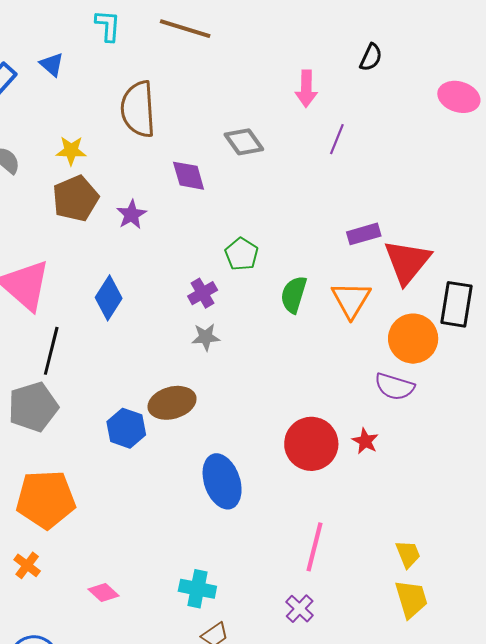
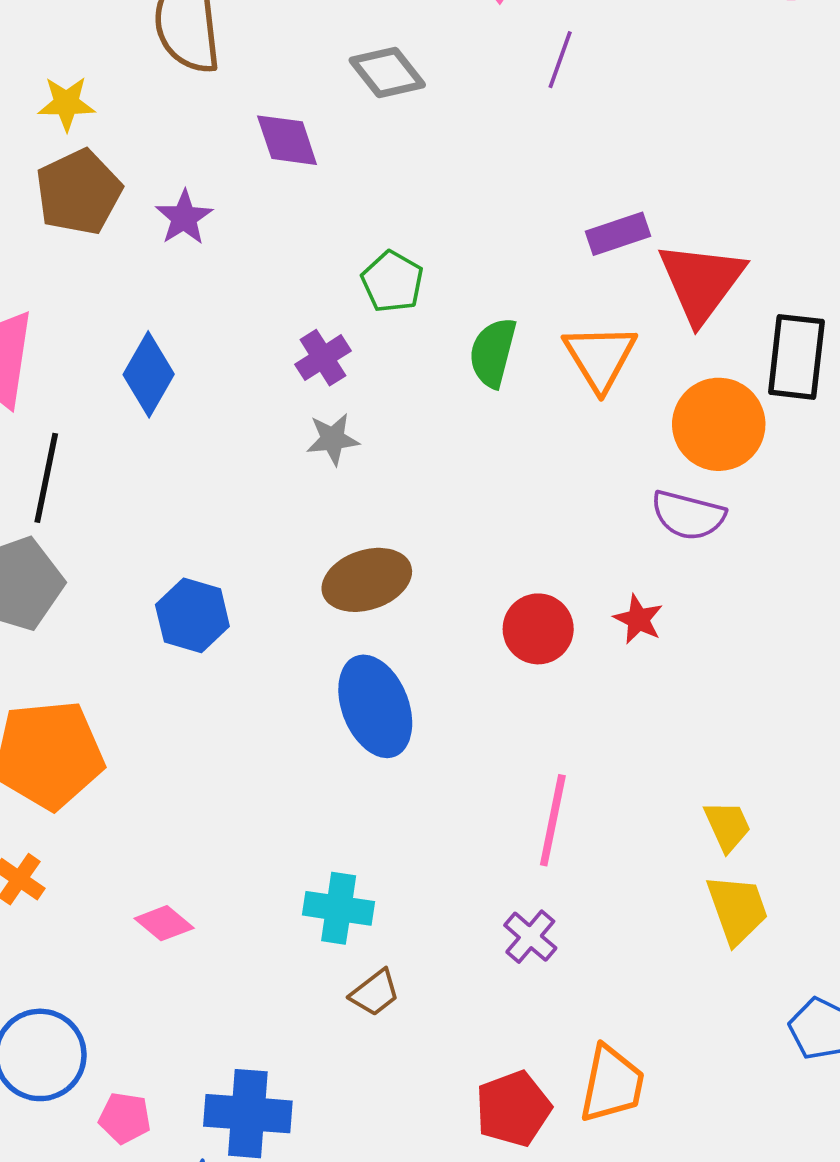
brown ellipse: (172, 403) -> (367, 580), moved
red circle: (311, 444) -> (538, 629), size x0.7

